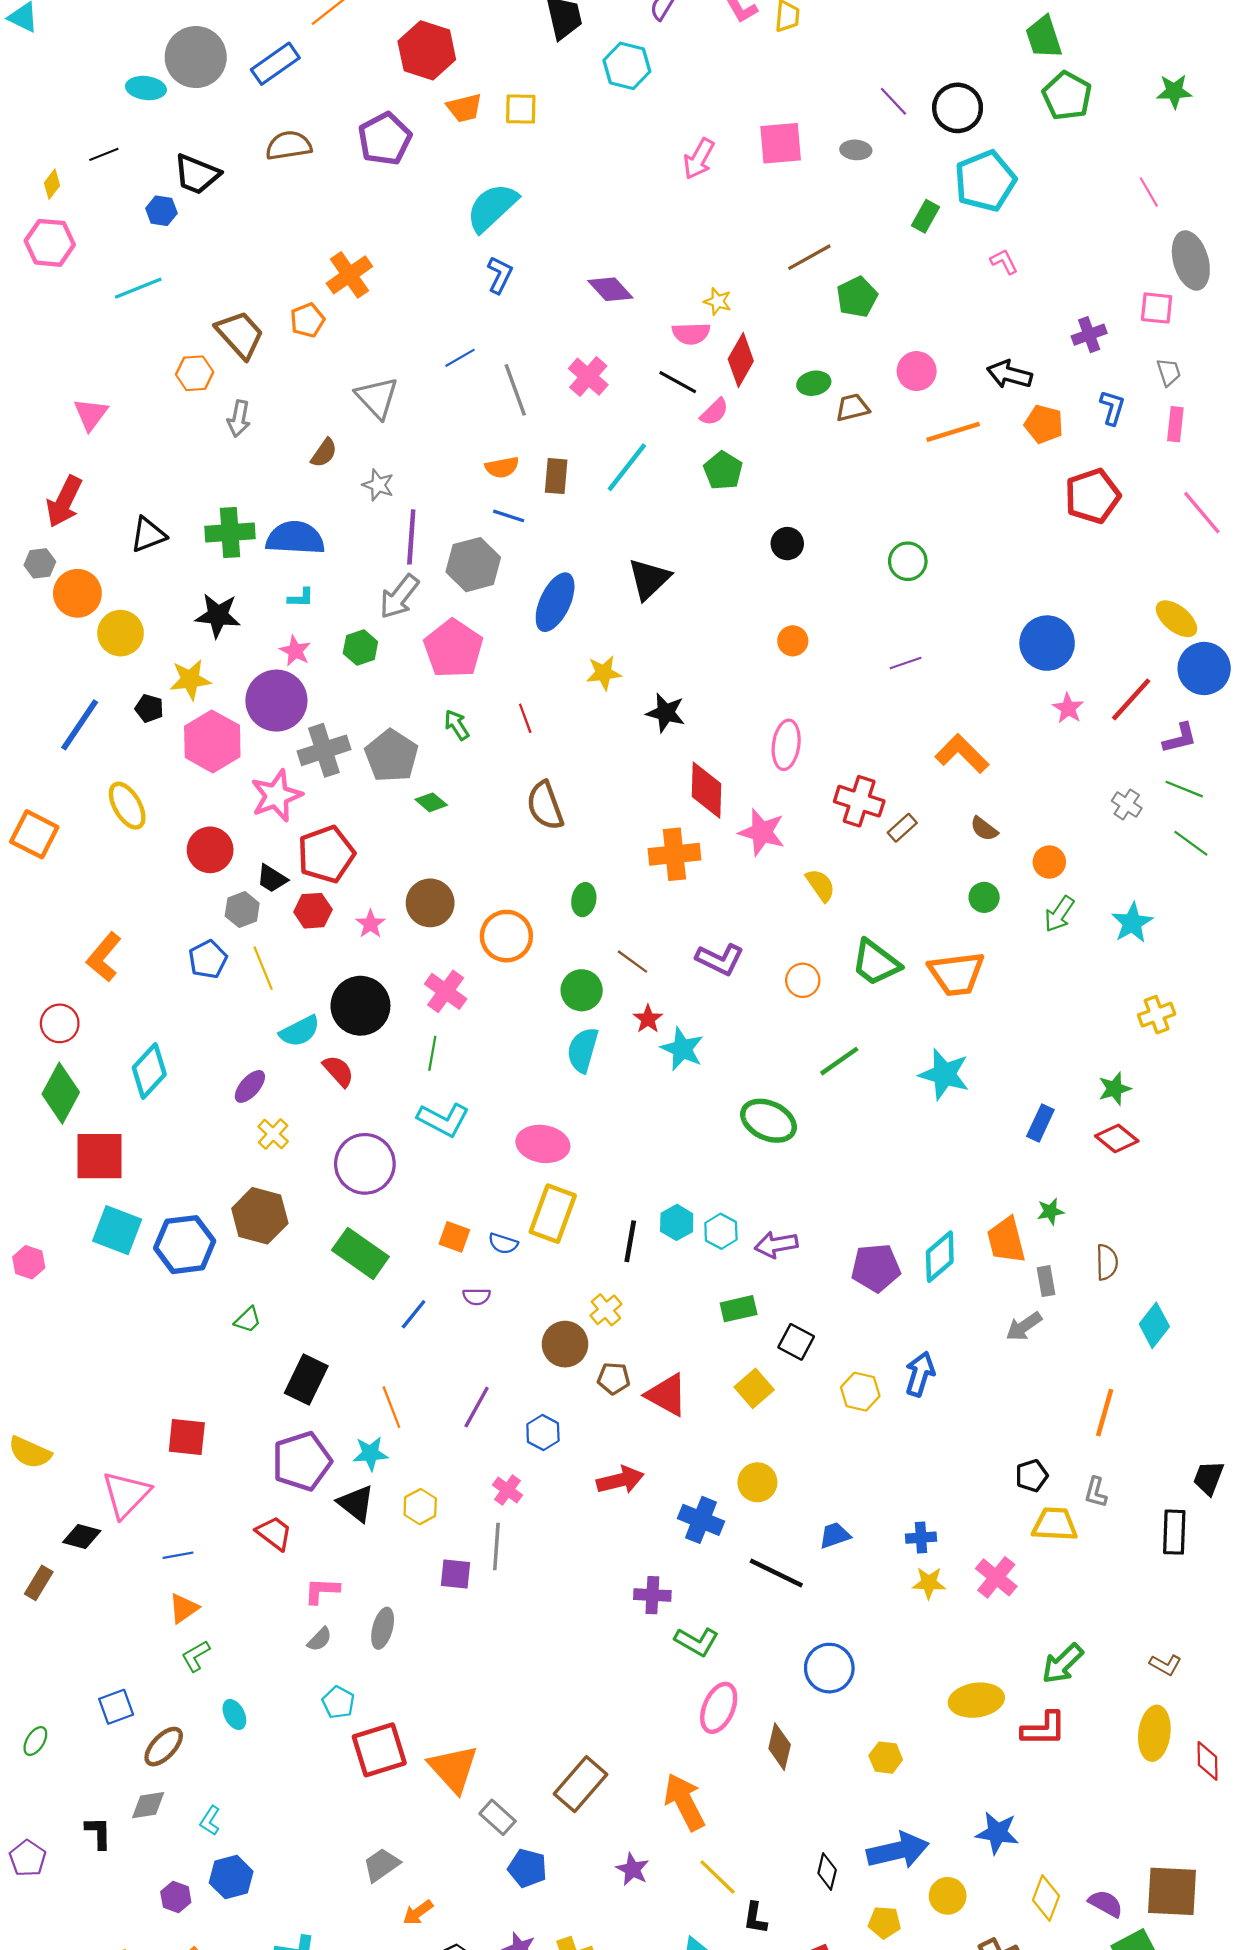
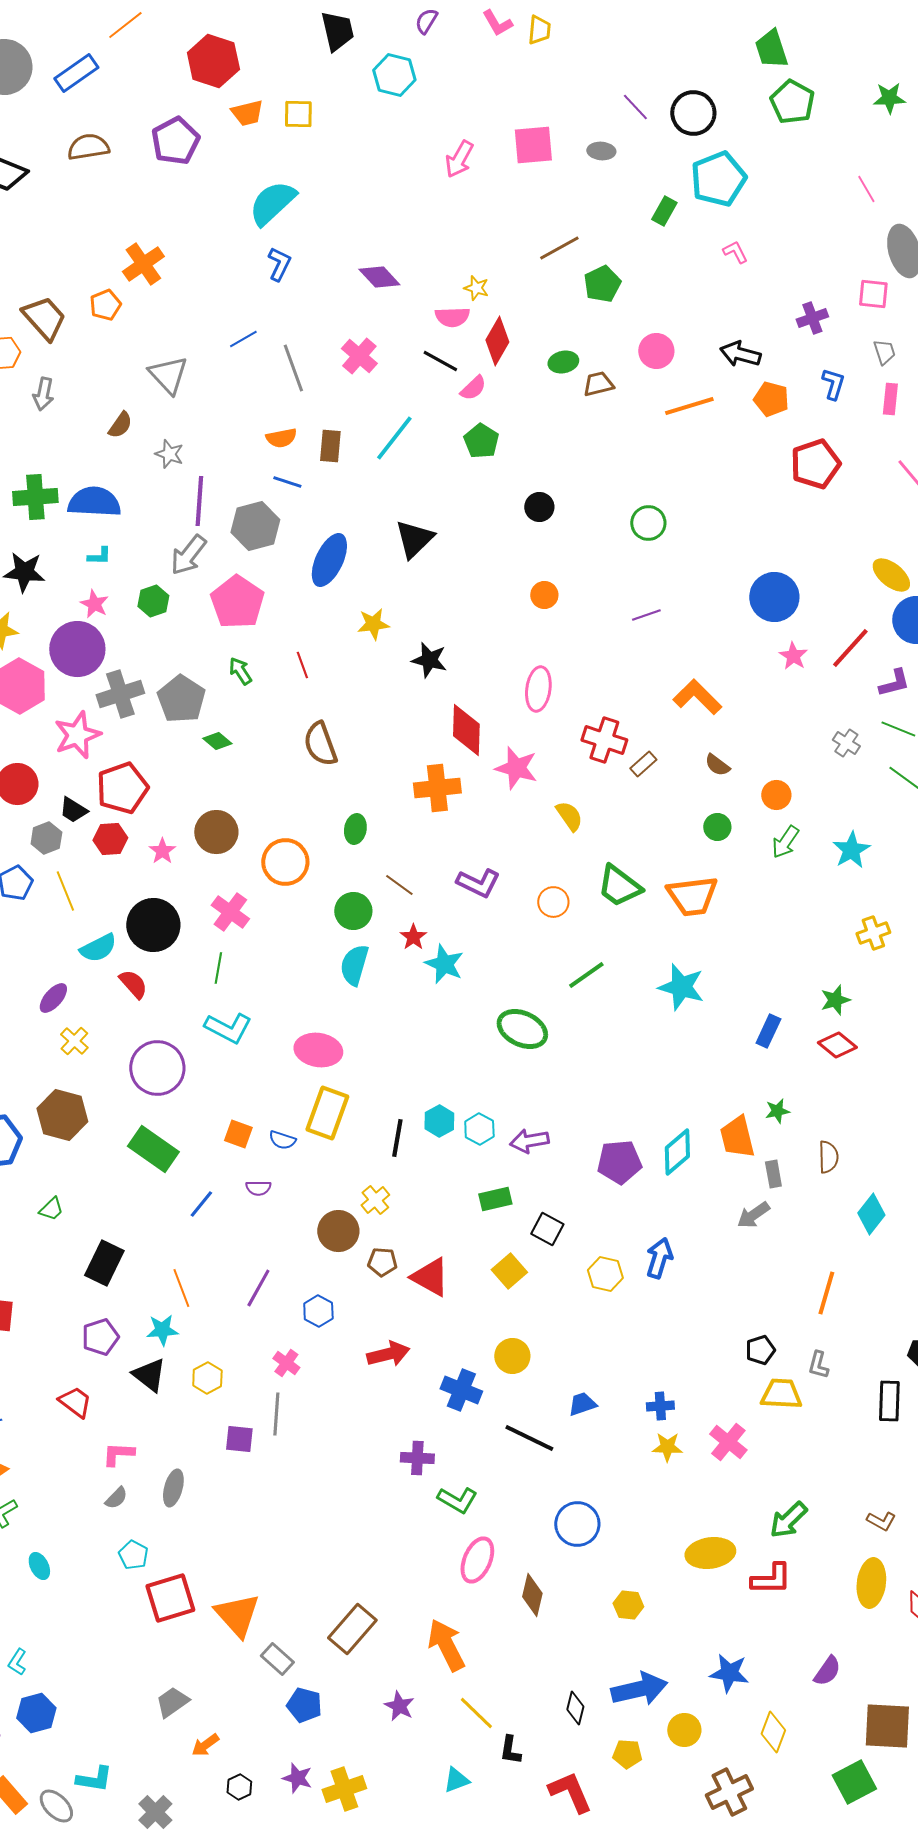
purple pentagon: (302, 1461) -> (100, 1337), size x0.7
purple semicircle: (1106, 1904) -> (827, 1671), moved, turned 96

